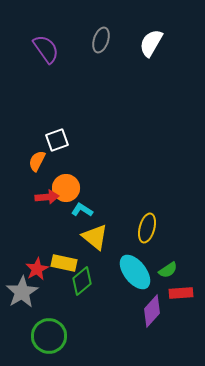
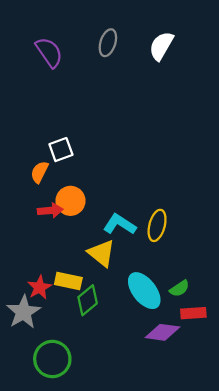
cyan L-shape: (82, 210) -> (120, 224), moved, size x1.4
yellow ellipse: (147, 228) -> (157, 225), moved
purple diamond: (152, 311) -> (162, 332), turned 56

